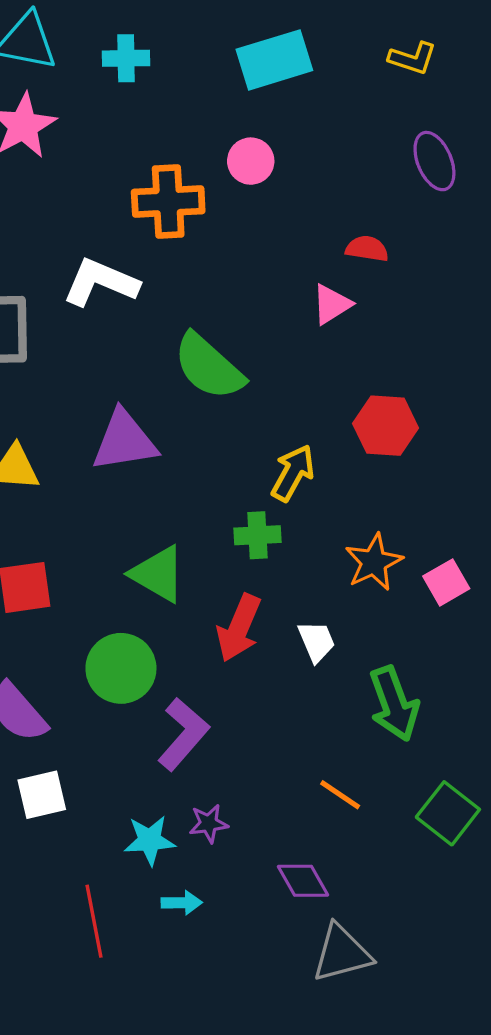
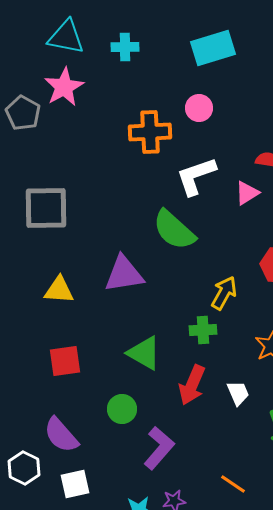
white L-shape: (101, 282) -> (196, 176), moved, turned -42
green circle: (121, 668) -> (122, 409), size x0.7
orange line: (340, 795) -> (233, 484), moved

